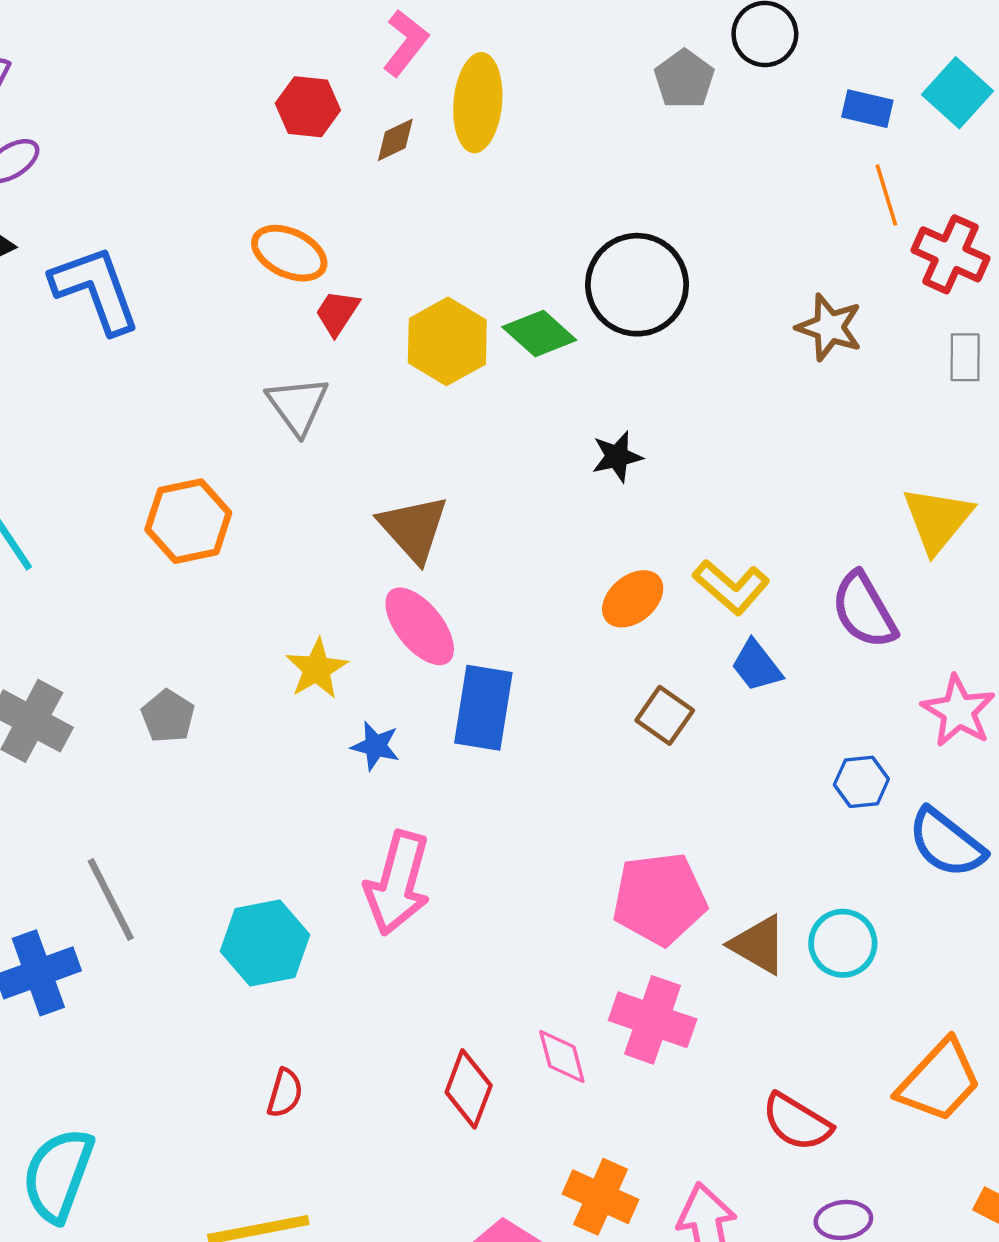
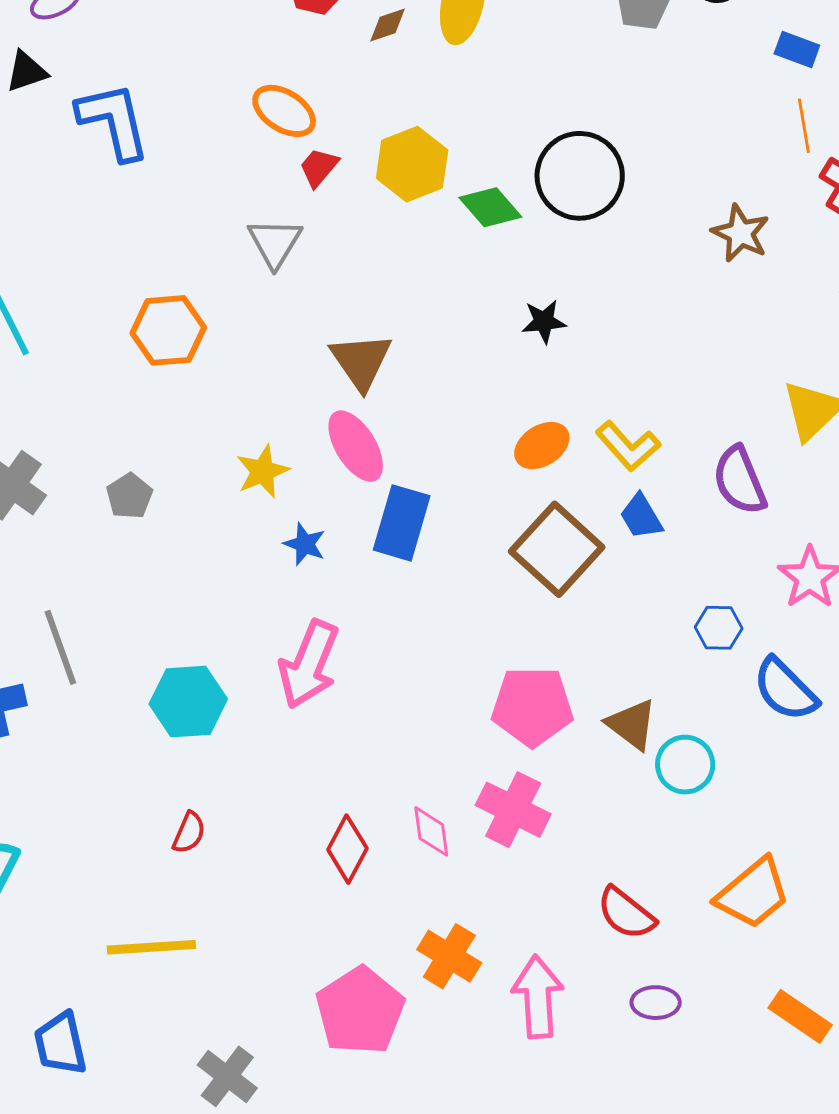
yellow hexagon: (447, 341) -> (412, 164), moved
brown square: (665, 715) -> (557, 549), size x1.8
brown triangle: (758, 945) -> (632, 724), moved

